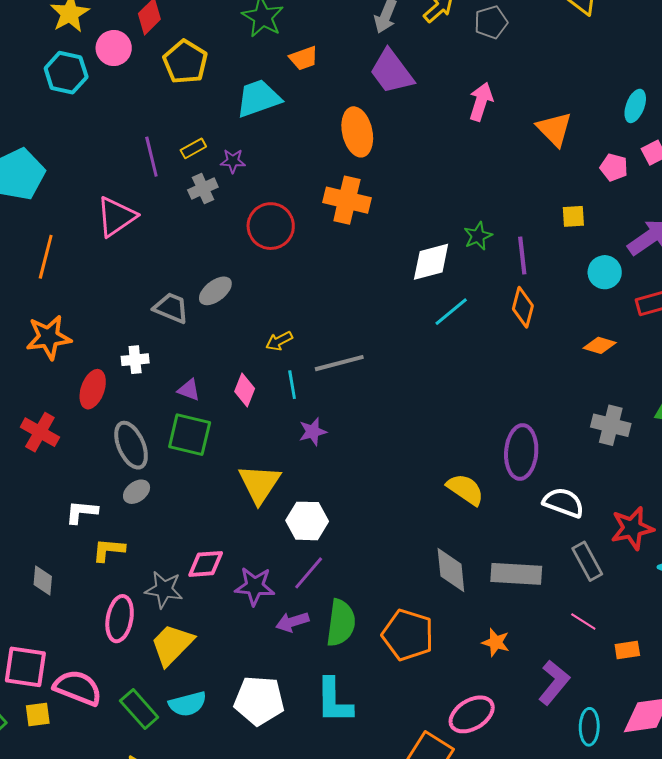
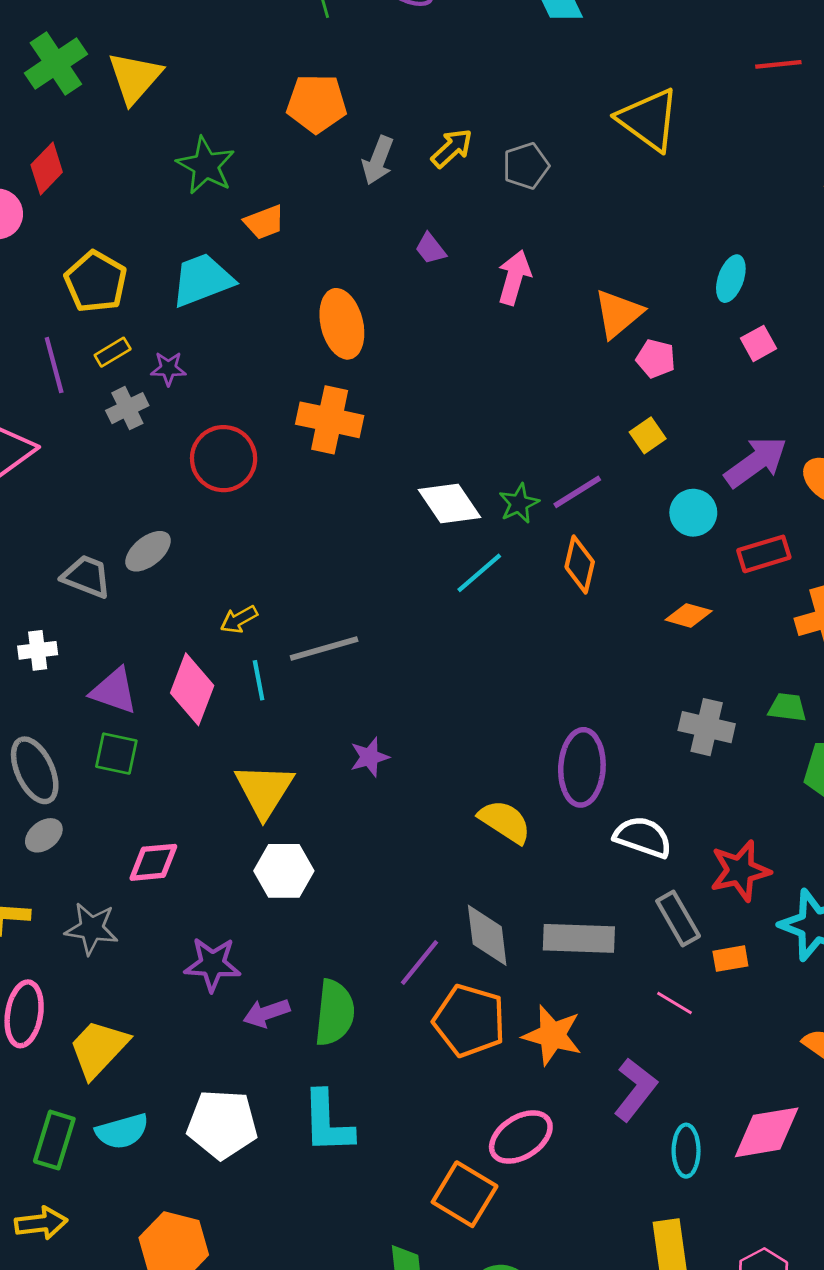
yellow pentagon: (185, 62) -> (96, 282), moved
purple trapezoid: (392, 72) -> (431, 249), moved, size x0.5
orange triangle: (554, 129) -> (618, 314), turned 36
pink pentagon: (614, 167) -> (656, 359), moved
yellow square: (573, 216) -> (648, 435), turned -30
green star: (478, 236) -> (519, 503), moved
purple line: (522, 256) -> (577, 492), turned 66
white diamond: (431, 262) -> (450, 503), turned 72
purple triangle: (189, 390) -> (114, 691), size x1.5
pink diamond: (245, 390) -> (192, 689), size x1.5
purple star: (313, 432) -> (370, 757), moved
green square: (190, 435) -> (116, 754), size x0.7
yellow triangle: (259, 484) -> (264, 790), moved
pink diamond: (206, 564) -> (153, 862), moved
purple line: (309, 573) -> (420, 962), moved
gray star: (164, 589) -> (91, 929), moved
orange pentagon: (408, 635) -> (469, 1021), moved
orange star: (496, 642) -> (552, 1035), size x1.5
orange rectangle: (627, 650) -> (730, 959), moved
green rectangle: (139, 709) -> (54, 1140), turned 60

